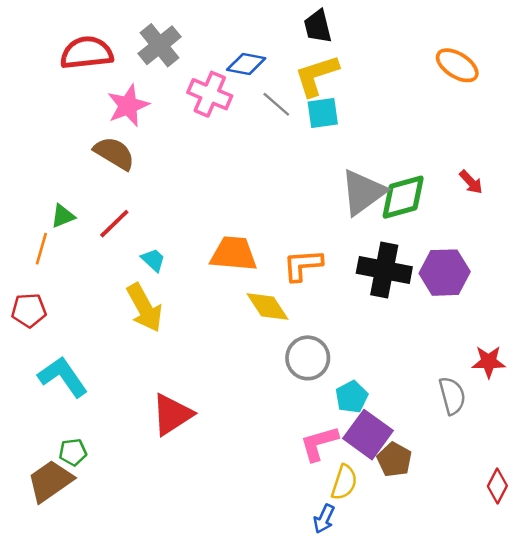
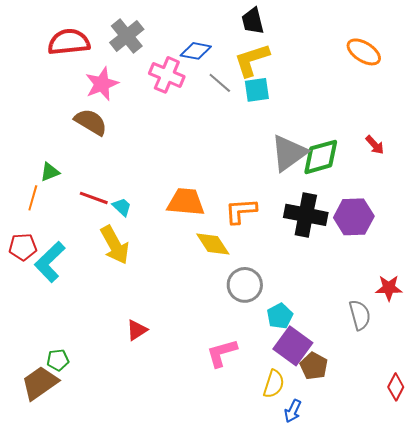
red line: (114, 224) -> (94, 198), moved, turned 64
cyan L-shape: (63, 377) -> (50, 262), moved, turned -99
red triangle: (172, 414) -> (137, 330), size x0.6
pink L-shape: (319, 443) -> (222, 353), moved
blue arrow: (324, 519) -> (293, 411), moved

